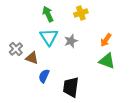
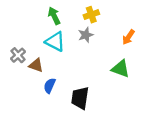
cyan triangle: (49, 37) -> (55, 42), turned -30
orange arrow: (106, 40) -> (128, 37), moved
gray star: (71, 41) -> (86, 35), moved

